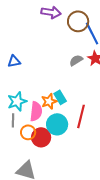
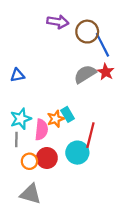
gray semicircle: (76, 60) -> (85, 74), size x1.5
cyan circle: (57, 124) -> (77, 153), moved
orange circle: (28, 132) -> (29, 161), moved

